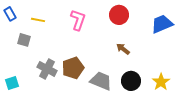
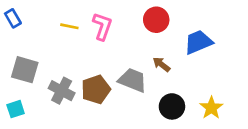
yellow line: (38, 20) -> (69, 26), moved
blue trapezoid: (162, 24) -> (198, 42), moved
gray square: (24, 40) -> (25, 70), moved, size x1.5
gray trapezoid: (101, 81) -> (133, 80), moved

